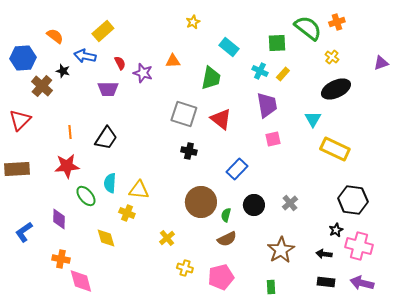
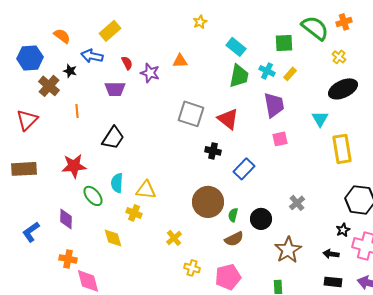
green trapezoid: (211, 78) -> (239, 76), moved
orange line: (70, 132) -> (77, 111), moved
yellow rectangle: (335, 149) -> (342, 149), turned 56
black cross: (189, 151) -> (213, 151), moved
black circle: (254, 205) -> (261, 219), moved

